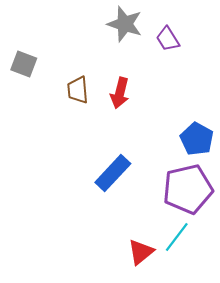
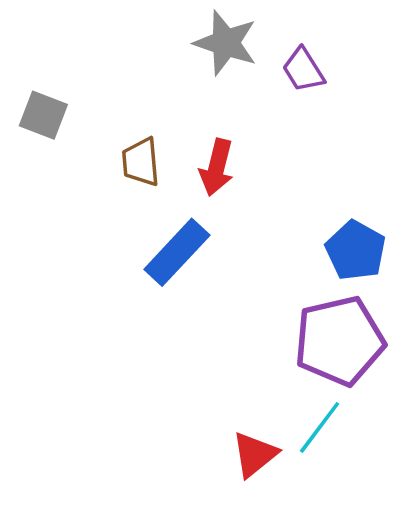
blue rectangle: (113, 173) -> (177, 252), moved

